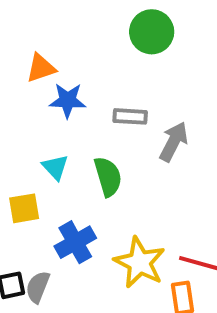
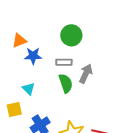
green circle: (152, 32) -> (71, 35), moved
green semicircle: (108, 177) -> (66, 83), moved

